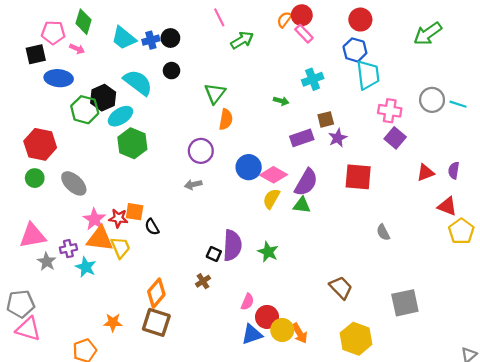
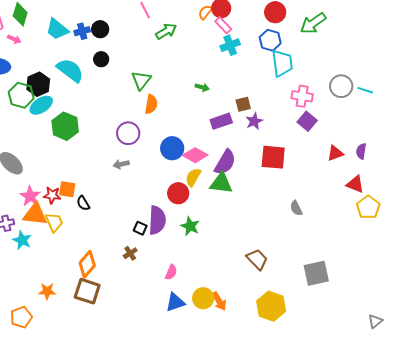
green arrow: (428, 34) -> (313, 23), moved
cyan cross: (313, 79) -> (230, 45), moved
cyan ellipse: (120, 116) -> (41, 105), moved
green triangle: (302, 205) -> (221, 183), size x1.4
red circle: (267, 317) -> (178, 193), moved

